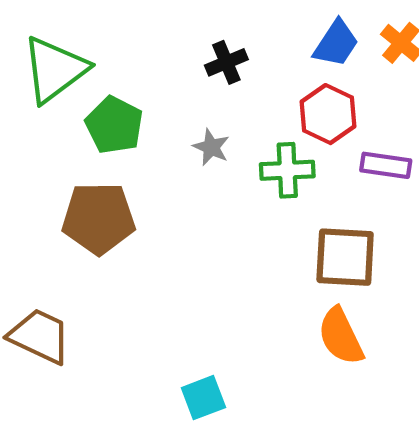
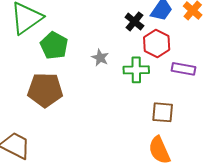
black cross: (226, 62) -> (134, 21), moved, turned -30
brown square: (345, 257) -> (163, 112), size x0.7

